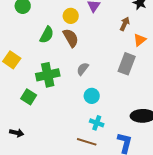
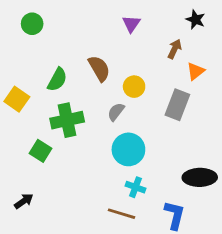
yellow circle: (71, 16) -> (134, 87), moved
green semicircle: (47, 35) -> (57, 80), moved
cyan circle: (92, 96) -> (128, 149), size x1.5
black arrow: (17, 133) -> (24, 201), turned -48

